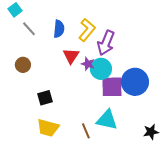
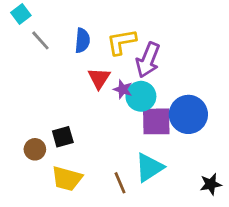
yellow L-shape: (87, 30) -> (121, 42), turned -140
brown circle: (23, 65) -> (35, 149), moved
cyan triangle: (107, 120) -> (149, 167), turned -45

